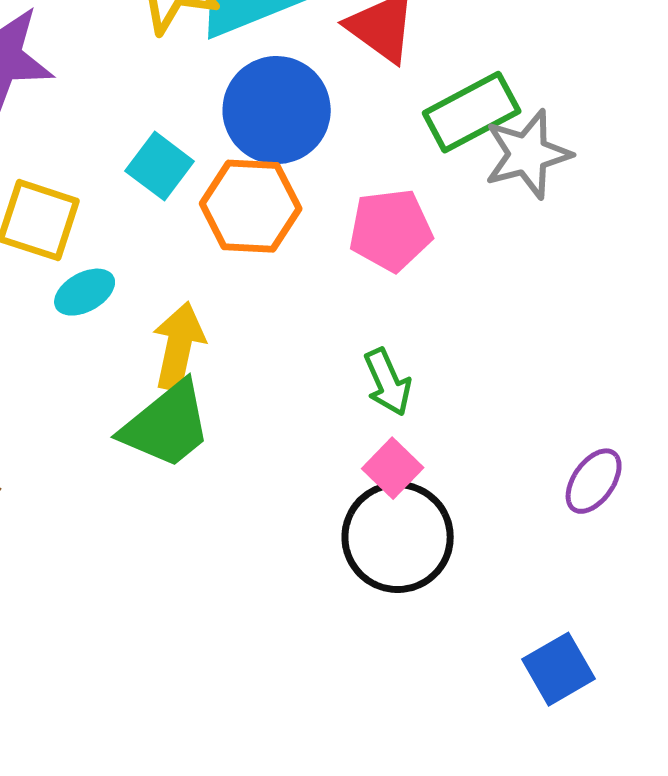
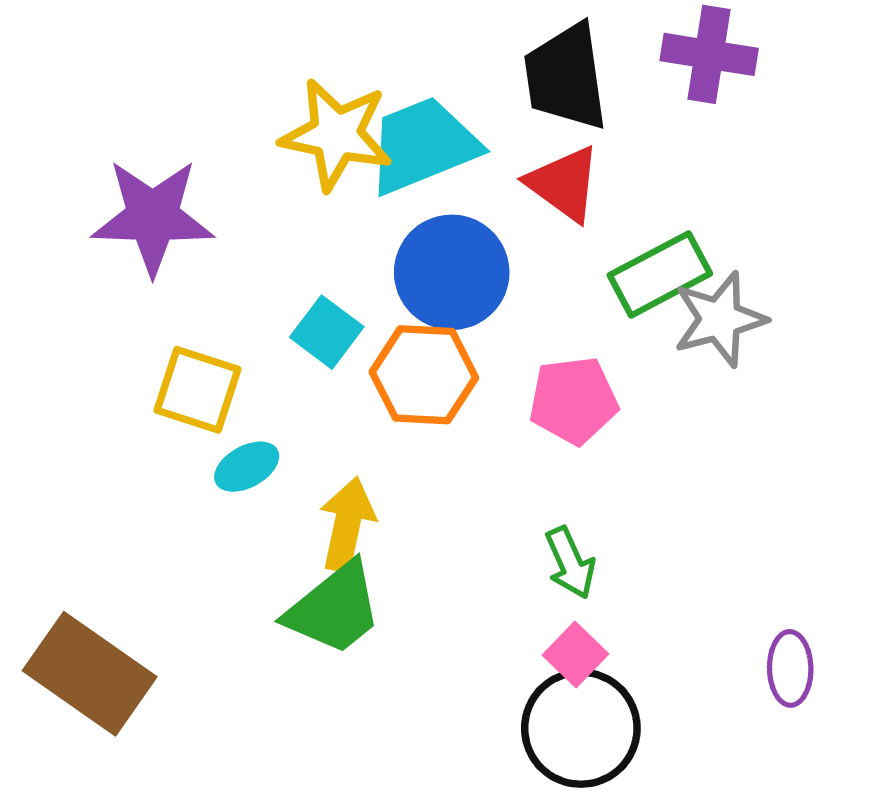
purple ellipse: (594, 481) -> (790, 668), turned -36

